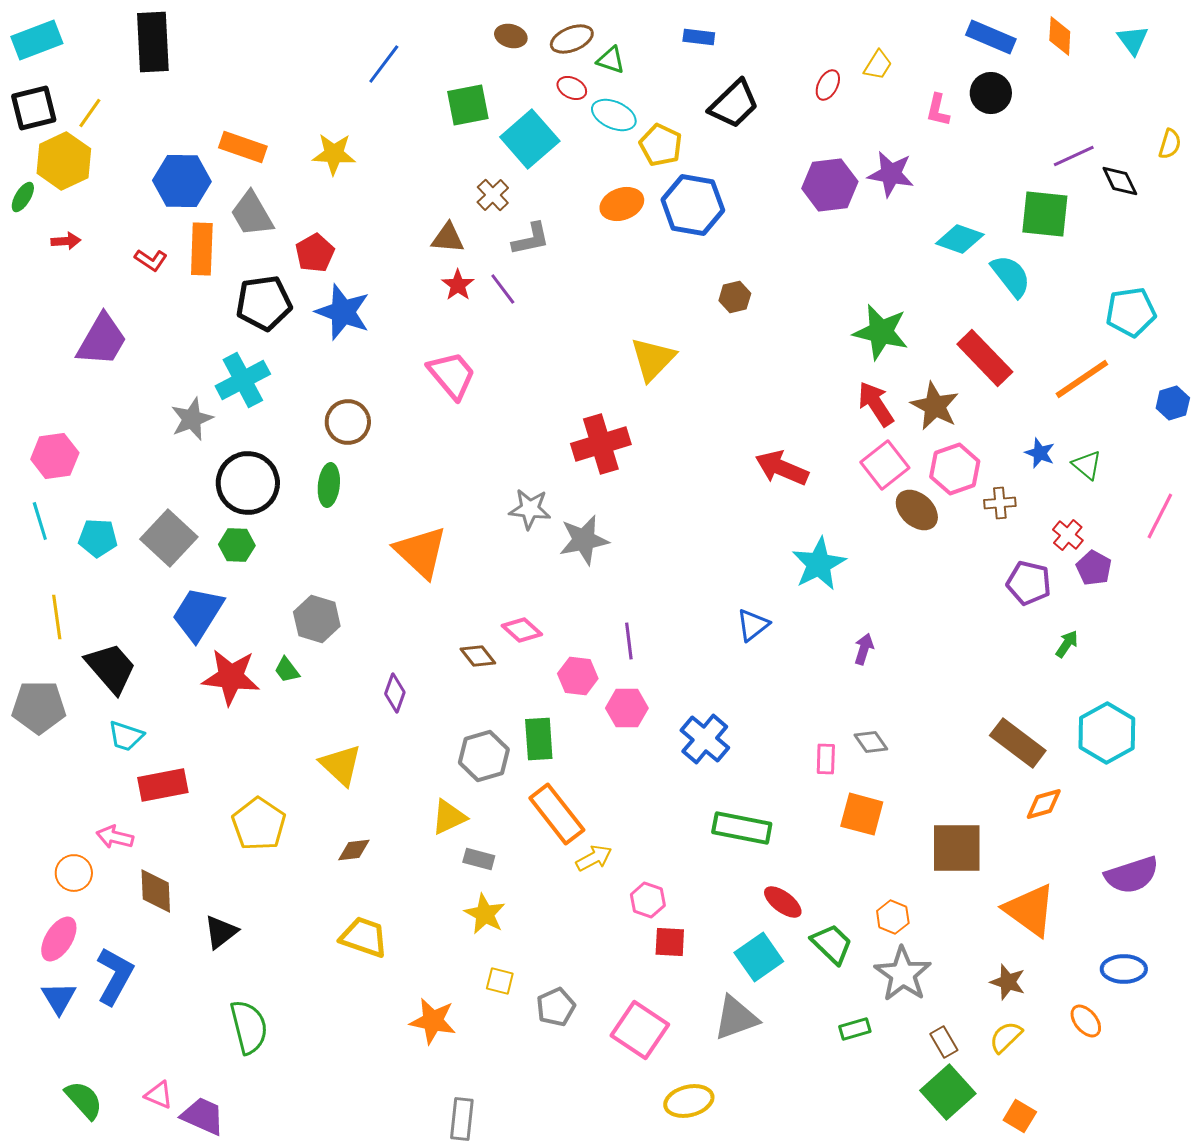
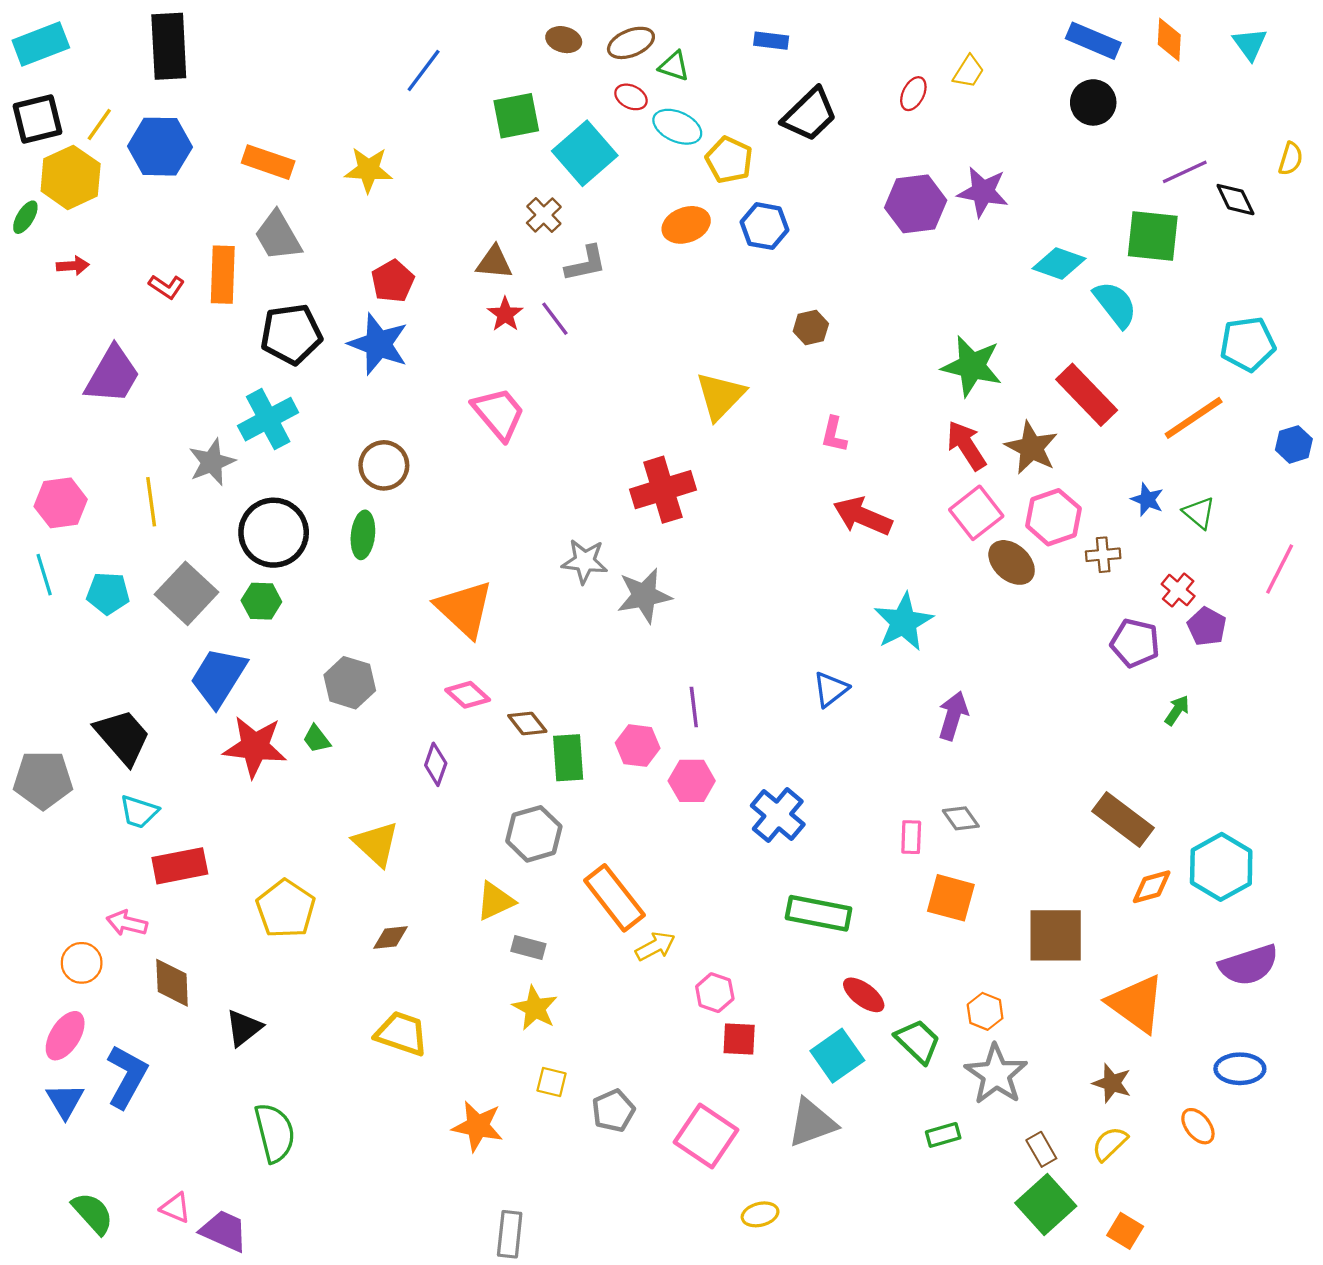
pink L-shape: (938, 110) -> (834, 434), moved
blue hexagon: (182, 181) -> (160, 147), moved
blue hexagon: (693, 205) -> (764, 226), size x0.7
red pentagon: (315, 253) -> (393, 281), moved
yellow line: (57, 617) -> (151, 502), moved
pink diamond: (522, 630) -> (468, 695), moved
purple arrow: (864, 649) -> (953, 716), size x1.4
cyan hexagon: (1107, 733) -> (1221, 867), moved
green rectangle: (539, 739) -> (568, 758), moved
yellow ellipse: (689, 1101) -> (760, 1214), size x0.7

